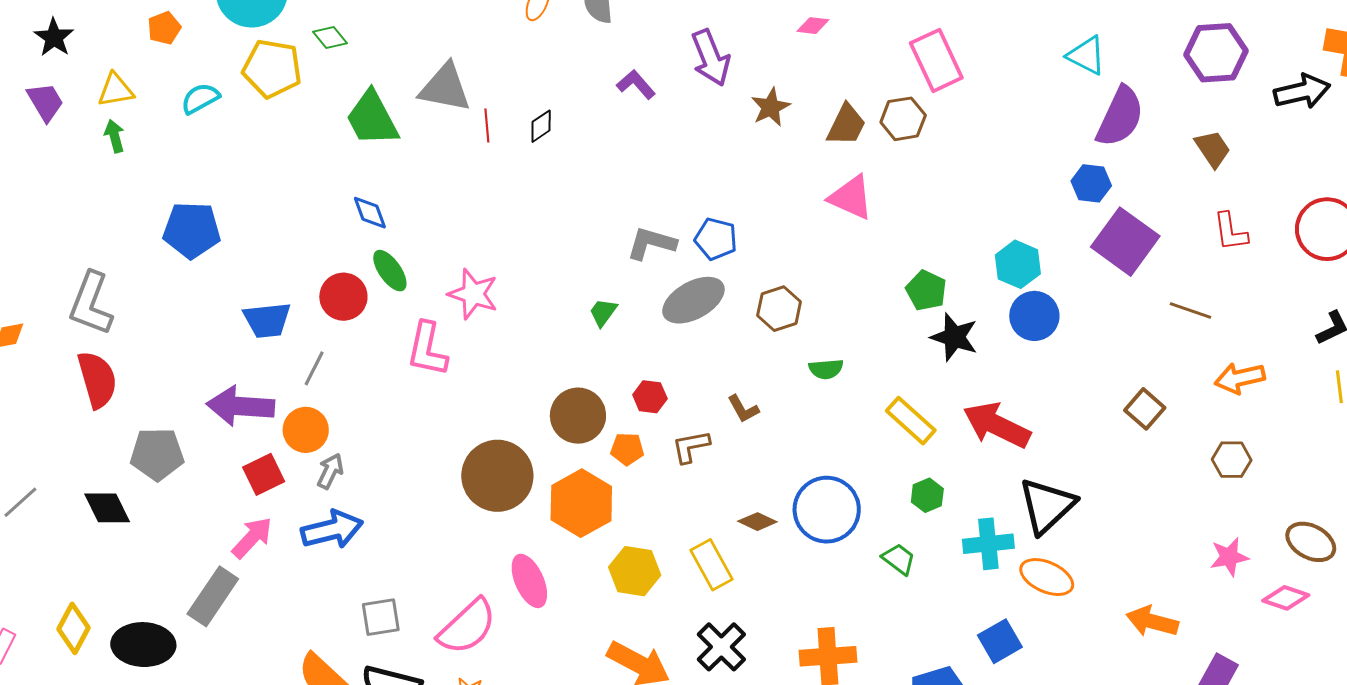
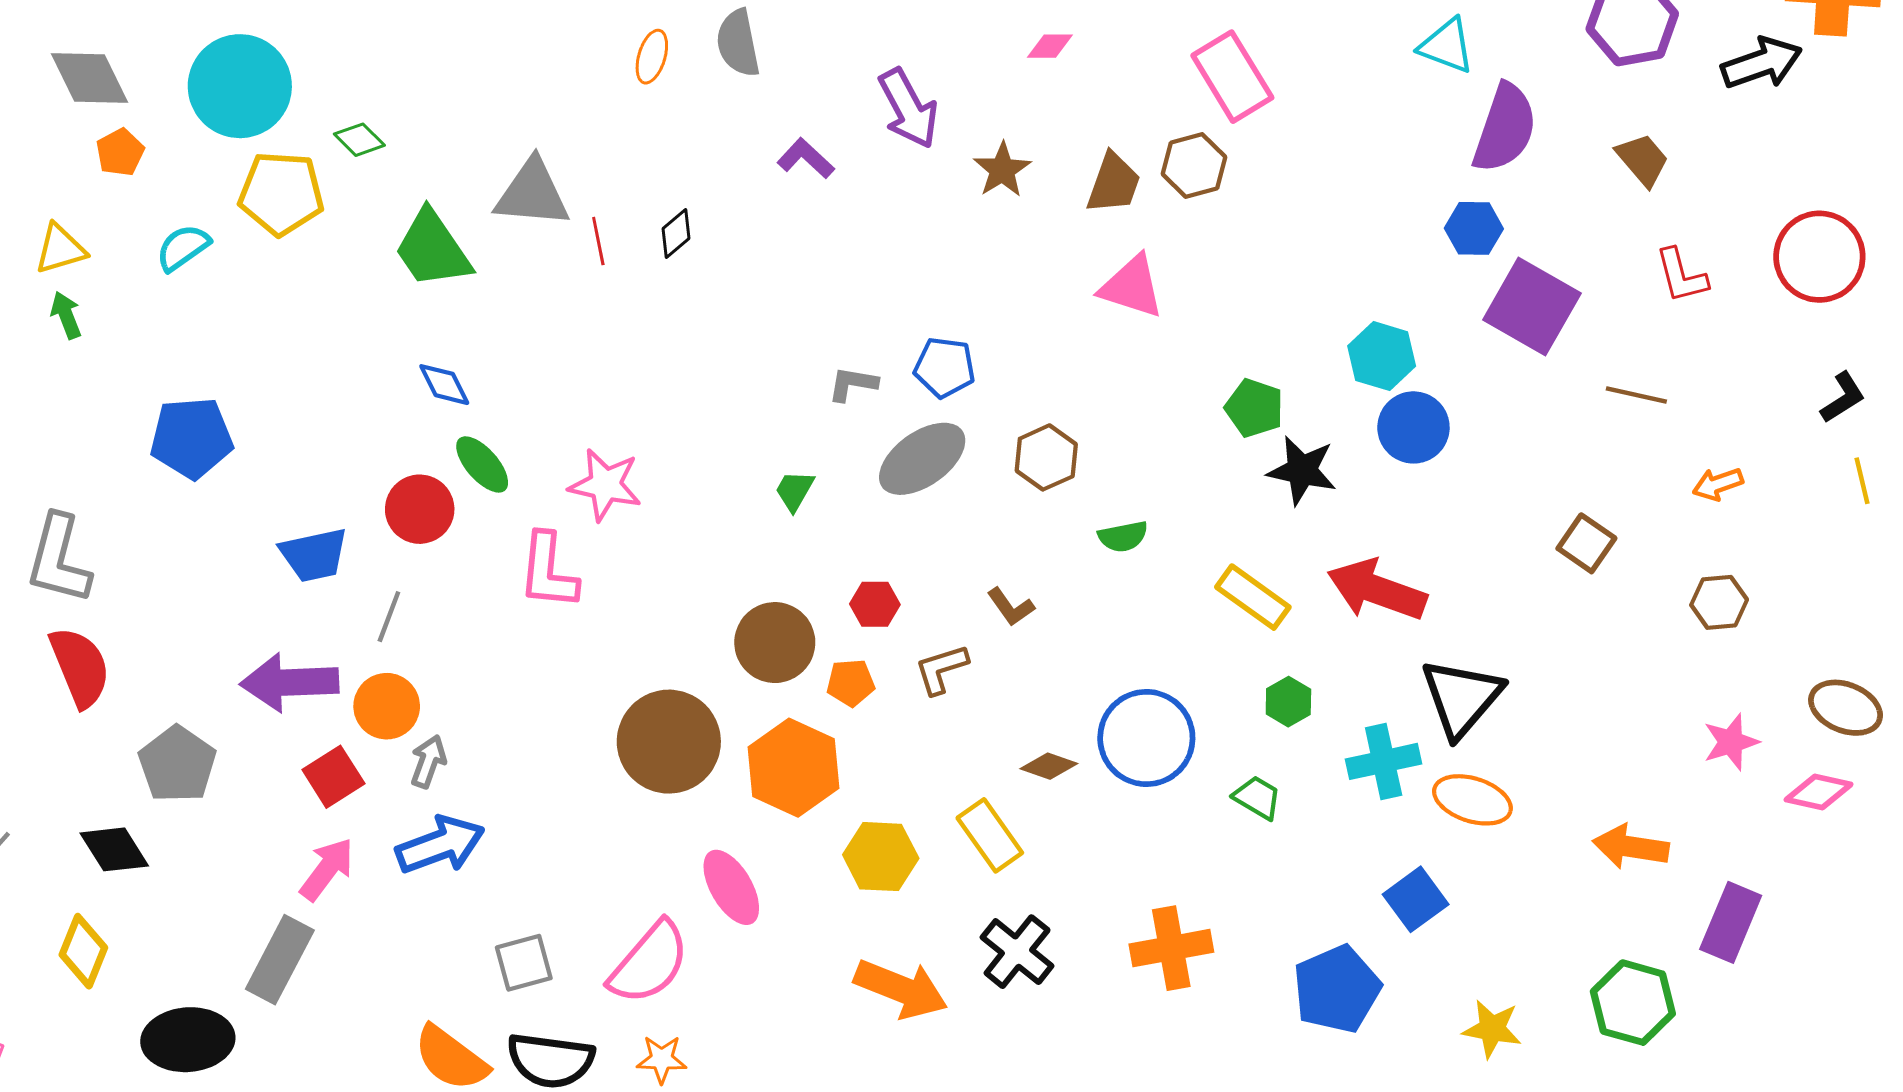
gray L-shape: (651, 243) -> (853, 384), size x0.7
orange arrow: (1240, 378) -> (1718, 484), size x0.7
gray pentagon: (157, 454) -> (177, 764), turned -30
yellow diamond: (74, 628) -> (83, 951), moved

